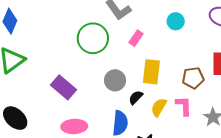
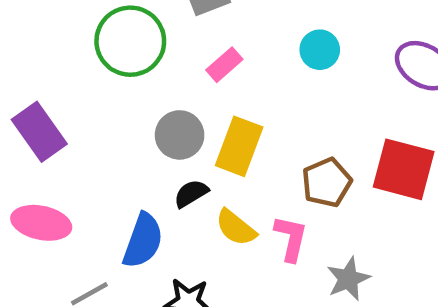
brown pentagon: (193, 78) -> (327, 182), turned -30
gray circle: (115, 80) -> (180, 135), moved
yellow semicircle: (159, 107) -> (236, 228), turned -96

